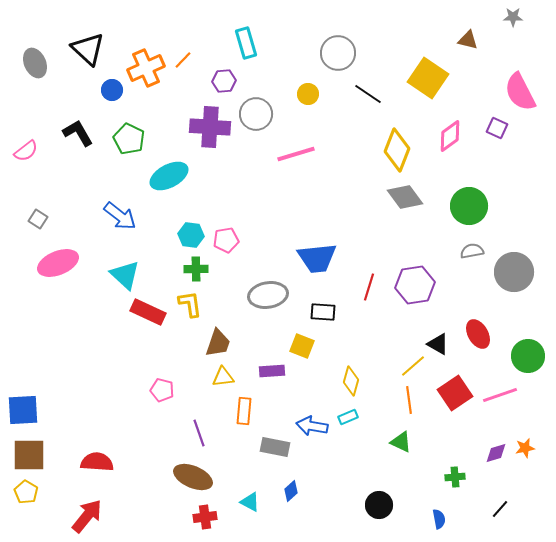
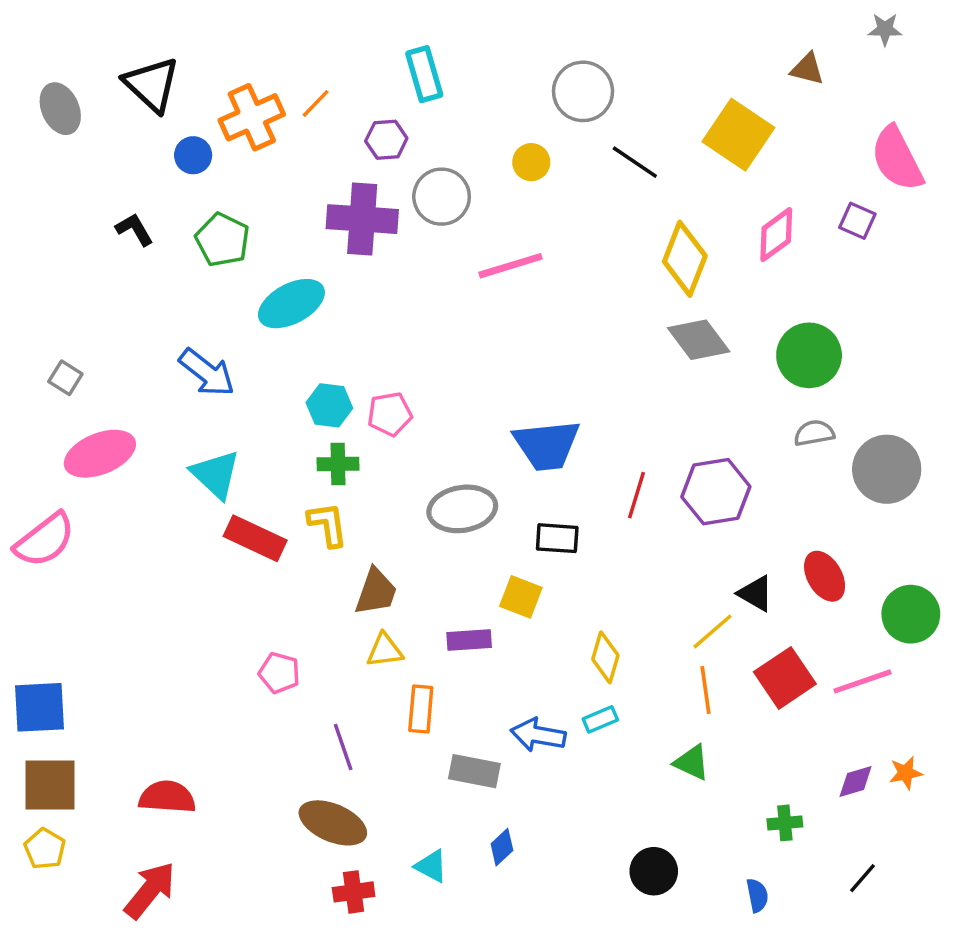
black L-shape: (78, 133) -> (134, 229), size x0.7
pink semicircle: (26, 151) -> (45, 540), moved, size x1.5

